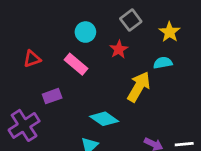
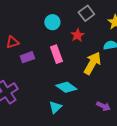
pink rectangle: (76, 64) -> (56, 54), moved, turned 30
purple rectangle: (52, 96) -> (27, 57), moved

